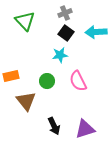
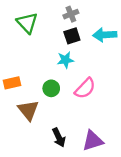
black square: (66, 33) -> (72, 36), turned 35
pink semicircle: (78, 81) -> (85, 88), turned -110

